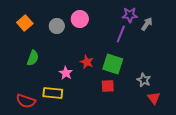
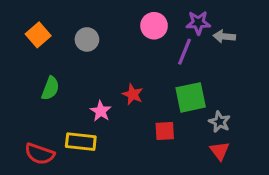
pink circle: (80, 19) -> (154, 26), moved
gray arrow: (147, 24) -> (224, 36), turned -120
green square: (113, 64) -> (191, 97), moved, turned -30
red triangle: (154, 98) -> (220, 151), moved

